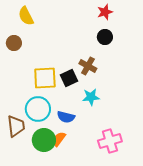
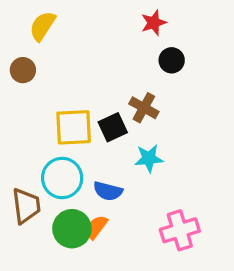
red star: (105, 12) -> (154, 23), moved
yellow semicircle: (26, 16) -> (43, 26), turned 60

